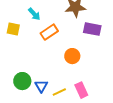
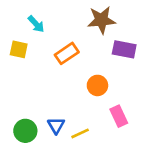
cyan arrow: (34, 14) -> (36, 24), moved
green circle: (22, 81) -> (25, 131), moved
pink rectangle: (81, 90) -> (119, 116), moved

